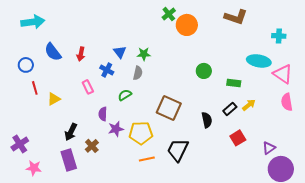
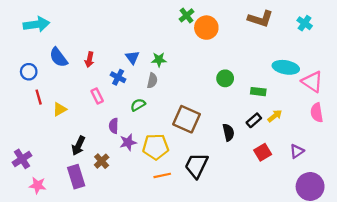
cyan cross: (279, 36) -> (305, 23), moved, turned 32
purple triangle: (269, 148) -> (297, 151), moved

